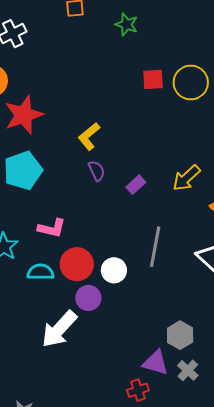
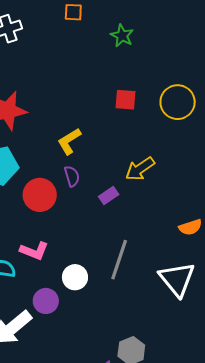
red square: (153, 79) -> (126, 100), moved
yellow arrow: (186, 178) -> (140, 169), moved
pink L-shape: (52, 228) -> (34, 251), moved
red circle: (77, 264) -> (40, 195), moved

